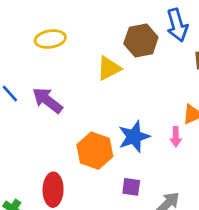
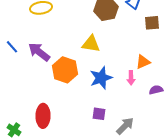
yellow triangle: (109, 68) -> (91, 44), moved, turned 36
orange hexagon: (95, 151) -> (65, 70), moved

